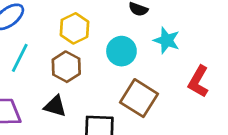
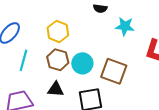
cyan circle: (121, 51) -> (82, 63), moved

